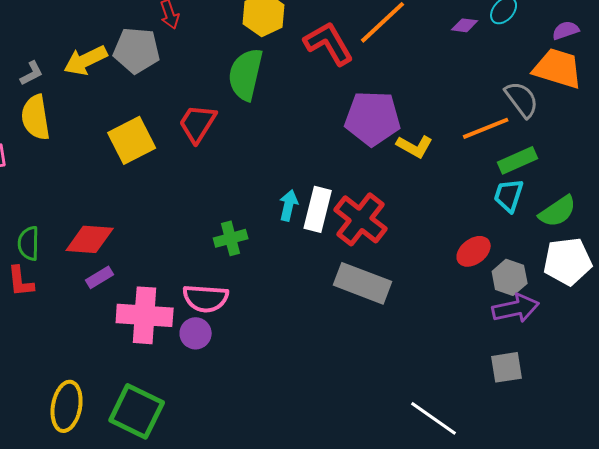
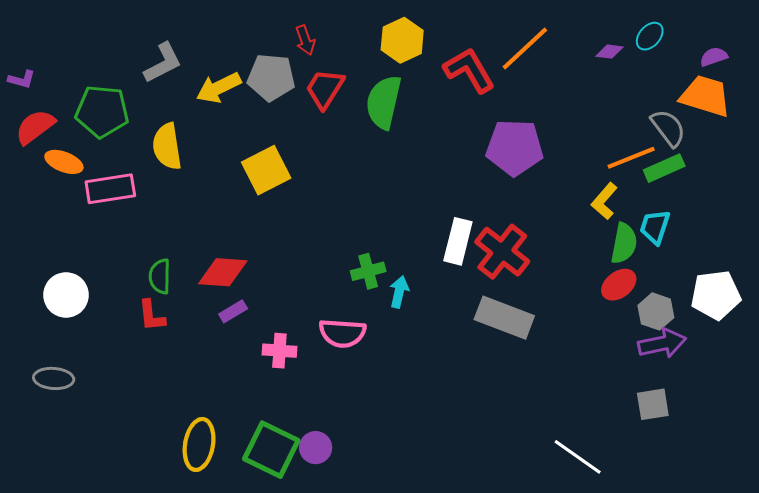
gray L-shape: (32, 73) -> (163, 63), moved, size x1.6
red trapezoid: (198, 123) -> (325, 89), moved
yellow L-shape: (415, 146) -> (604, 201), moved, turned 102
green rectangle: (518, 160) -> (664, 168), moved
cyan arrow: (289, 205) -> (399, 292), moved
green semicircle: (558, 211) -> (624, 243), moved, turned -45
pink cross: (145, 315) -> (279, 351), size x0.6
purple circle: (196, 333) -> (316, 448), moved

